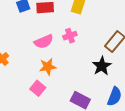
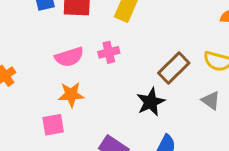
pink square: (38, 88) -> (53, 125), turned 35

